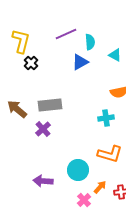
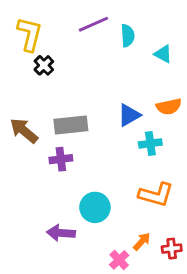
blue triangle: (80, 62) -> (129, 115), moved
purple cross: (43, 129) -> (61, 159), turned 35
cyan circle: (78, 170) -> (95, 207), moved

